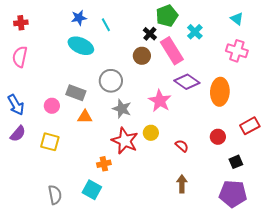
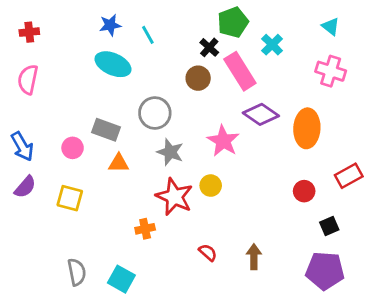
red semicircle: (182, 146) -> (208, 253), moved
cyan square: (92, 190) -> (121, 279), moved

